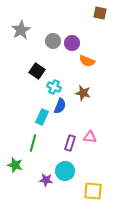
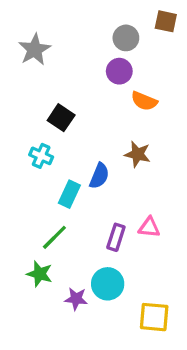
gray circle: (53, 41) -> (126, 38), moved
cyan cross: (54, 87) -> (41, 156), moved
green line: (33, 143) -> (54, 237), turned 30
green star: (15, 165) -> (39, 274), moved

